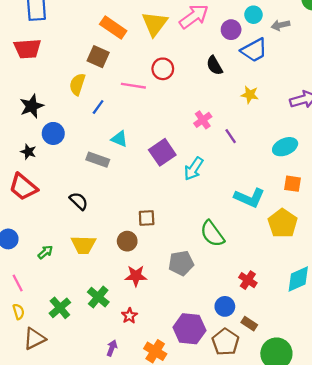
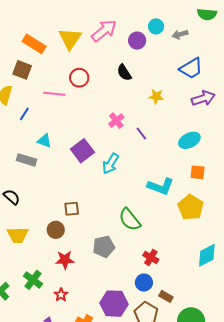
blue trapezoid: (254, 50) -> (191, 68), moved
red cross: (248, 280) -> (151, 257), moved

